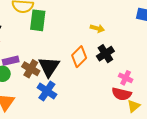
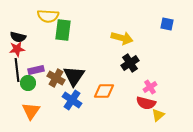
yellow arrow: (97, 28) -> (122, 38), size x1.5
orange diamond: (79, 57) -> (104, 91), moved, turned 45
pink cross: (126, 78) -> (150, 87), turned 32

